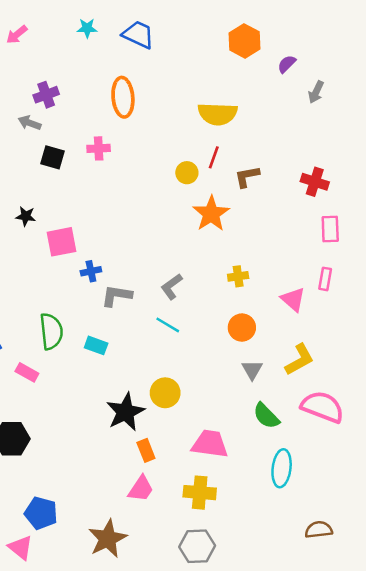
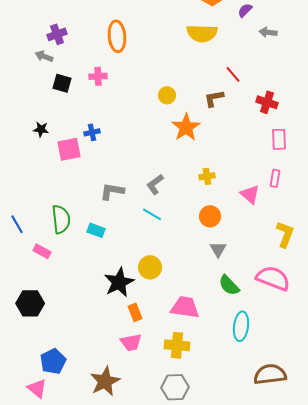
gray arrow: (316, 92) -> (268, 32), turned 72
yellow semicircle: (218, 114) -> (202, 33), moved
red line: (214, 157) -> (233, 74), moved, turned -60
blue cross: (91, 271) -> (92, 132), moved
yellow L-shape: (299, 360) -> (285, 234), moved, turned -40
pink trapezoid: (141, 489) -> (131, 342), turned 45
blue pentagon: (41, 513) -> (53, 361), turned 30
brown semicircle: (319, 530) -> (270, 374), size x1.5

